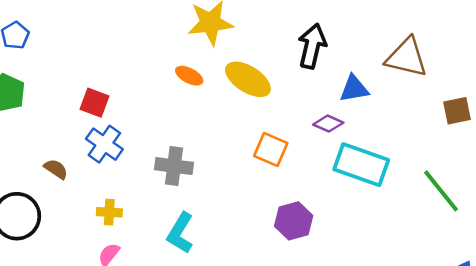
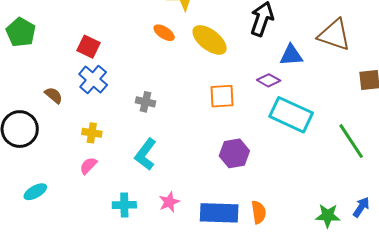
orange square: (271, 149) -> (222, 96), turned -32
gray cross: (174, 166) -> (146, 102), size x0.7

